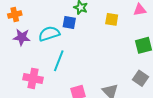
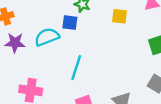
cyan line: (59, 61) -> (76, 67), moved

